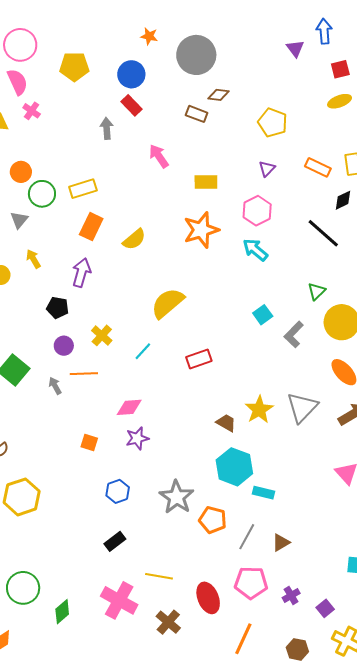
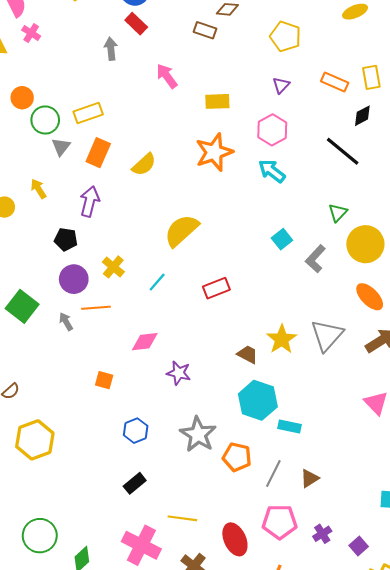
gray triangle: (19, 220) -> (61, 147), moved
purple circle: (64, 346) -> (74, 279), size x1.4
purple star: (137, 438) -> (179, 373), moved, turned 30

